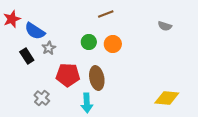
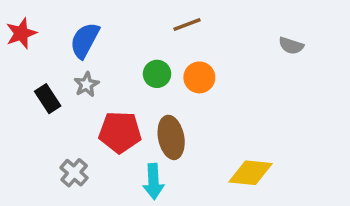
blue semicircle: (35, 31) -> (85, 40), moved, turned 85
yellow diamond: (167, 98) -> (251, 173), moved

